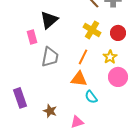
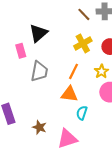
yellow cross: (92, 30) -> (83, 43), turned 30
cyan semicircle: (91, 97) -> (82, 113), turned 56
pink triangle: (77, 122) -> (67, 139), size x1.5

